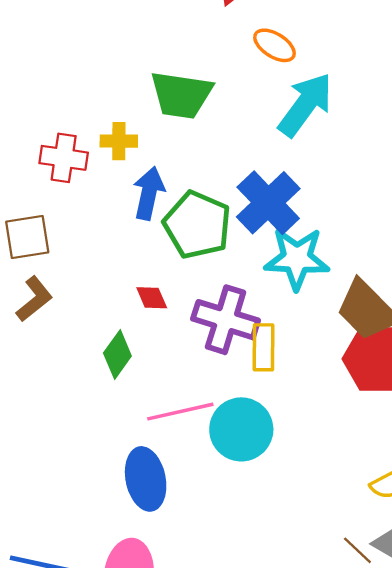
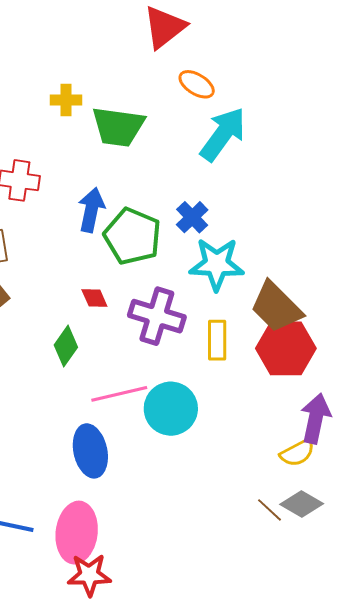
yellow cross: (119, 141) -> (66, 100), moved
blue cross: (268, 203) -> (192, 217), size x0.6
yellow rectangle: (264, 347) -> (217, 340), moved

